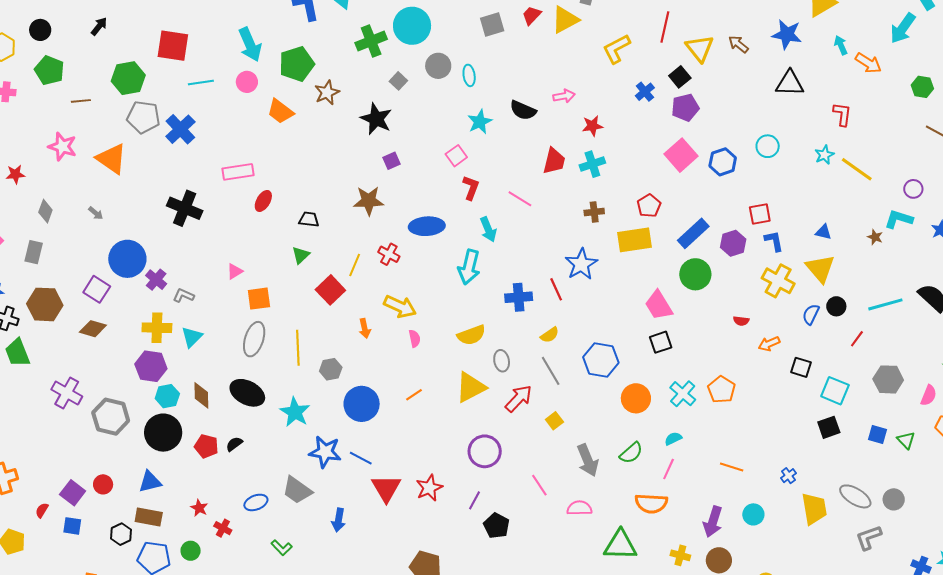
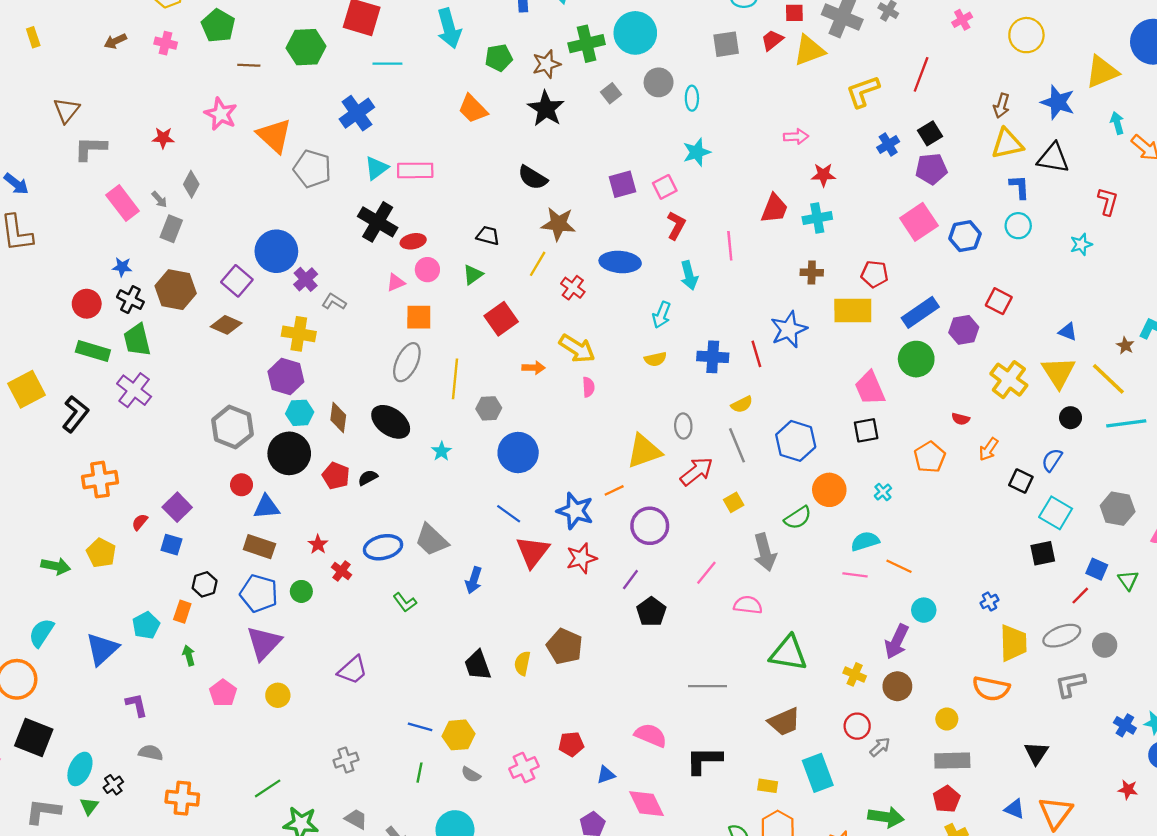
brown arrow: (738, 44) -> (1002, 106), turned -120
yellow triangle: (700, 48) -> (1007, 144), moved, turned 48
green pentagon: (297, 64) -> (499, 58), size x0.7
pink circle: (247, 82) -> (427, 270), moved
brown star: (327, 93) -> (546, 64), moved
black semicircle: (523, 110) -> (533, 178), moved
gray pentagon: (143, 117) -> (312, 169), moved
black star: (376, 119) -> (546, 109), moved
purple square: (392, 161) -> (623, 184), moved, size x1.4
yellow line: (857, 169) -> (1108, 379), moved
pink line: (520, 199) -> (730, 246), turned 45
red ellipse: (263, 201) -> (413, 241), moved, turned 40
red pentagon: (649, 206) -> (875, 274), turned 30
black cross: (185, 208) -> (378, 222), moved
gray arrow: (96, 213) -> (159, 199), moved
red square: (760, 214) -> (999, 301), turned 30
blue L-shape: (774, 241) -> (1019, 187), moved
yellow line: (355, 265) -> (538, 264), moved
cyan arrow: (469, 267) -> (662, 315), size x0.7
blue semicircle: (811, 314) -> (1052, 460), moved
orange arrow: (365, 328) -> (534, 368), turned -84
yellow semicircle: (471, 335) -> (655, 359), moved, size x0.7
cyan triangle: (192, 337) -> (376, 168), moved
red line: (857, 339) -> (1080, 596), moved
orange arrow: (769, 344) -> (989, 449), turned -40
orange pentagon: (722, 390) -> (930, 457), moved
purple cross: (67, 393) -> (134, 390), moved
cyan cross: (683, 394) -> (883, 492), size x0.6
orange line: (414, 395) -> (614, 490), moved
cyan star: (295, 412) -> (441, 451), size x0.6
cyan semicircle: (673, 439) -> (865, 541), size x1.4
blue star: (325, 452) -> (575, 511), moved
green semicircle: (631, 453) -> (798, 518), moved
orange line: (732, 467) -> (899, 566), moved
pink line: (669, 469) -> (855, 575), turned 65
red circle: (103, 484) -> (242, 485), moved
pink line: (539, 485) -> (706, 573), turned 65
gray ellipse: (855, 496) -> (1062, 636), turned -60
blue ellipse: (256, 502) -> (383, 547), size x1.4
orange semicircle: (651, 503) -> (991, 689), moved
cyan circle: (753, 514) -> (924, 610), moved
black hexagon: (121, 534) -> (205, 584), moved

